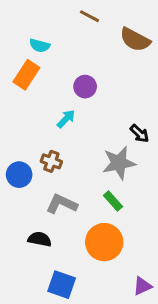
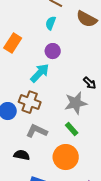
cyan semicircle: (40, 45) -> (51, 23), moved, turned 96
cyan arrow: (66, 119) -> (40, 73), size x1.5
brown cross: (51, 161) -> (30, 102), size x1.5

